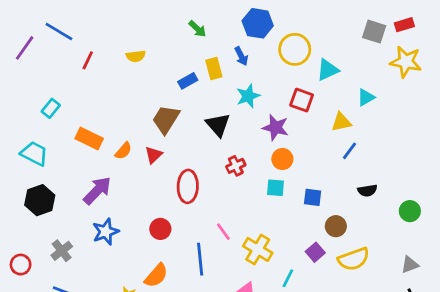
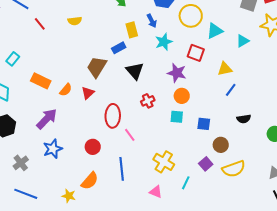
red line: (88, 60) -> (40, 24), turned -64
blue rectangle: (188, 81) -> (119, 48), moved
cyan star: (248, 96) -> (164, 42), moved
cyan triangle: (366, 97) -> (243, 41), moved
pink line: (223, 232) -> (130, 135), moved

